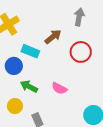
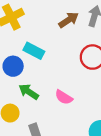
brown arrow: (53, 37) -> (69, 20), moved

